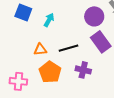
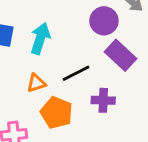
cyan arrow: (49, 20) -> (40, 38), size x1.5

